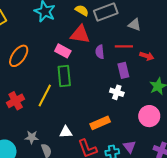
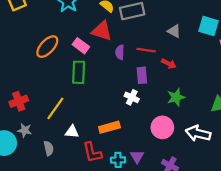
gray triangle: (134, 25) -> (174, 31), moved
orange ellipse: (19, 56) -> (47, 47), moved
yellow line: (45, 96) -> (55, 108), moved
red cross: (16, 101) -> (19, 101), moved
gray star: (32, 137) -> (25, 130), moved

